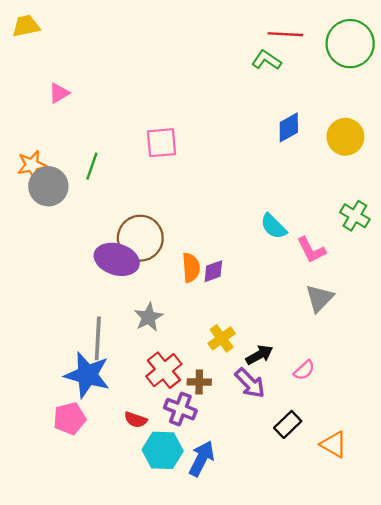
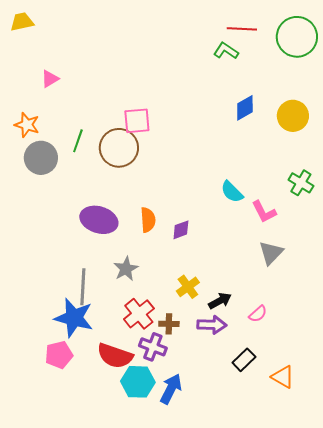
orange star: (32, 165) -> (27, 125), moved, turned 30
brown circle: (140, 238) -> (119, 148), moved
orange semicircle: (191, 268) -> (148, 220), moved
purple arrow: (250, 383) -> (212, 325), turned -44
red semicircle: (136, 420) -> (115, 356), size x1.8

